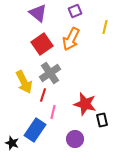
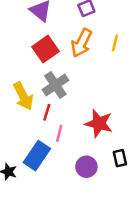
yellow line: (105, 27) -> (115, 43), moved
black rectangle: (102, 120) -> (120, 158), moved

